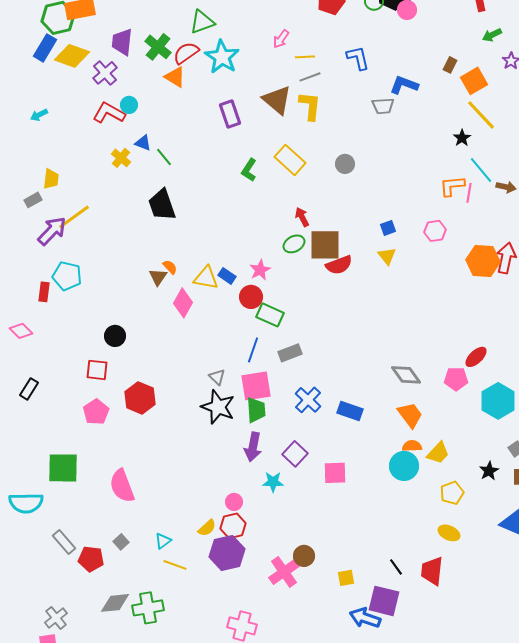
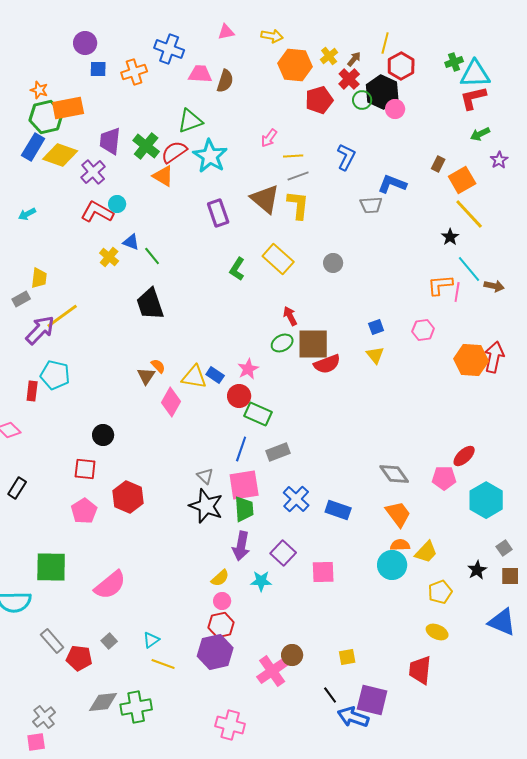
blue L-shape: (358, 58) -> (346, 157), turned 40
pink semicircle: (122, 486) -> (110, 585), turned -108
yellow semicircle: (207, 528) -> (220, 578), moved
black line: (396, 567) -> (330, 695), moved
yellow square: (346, 578) -> (347, 657), moved

